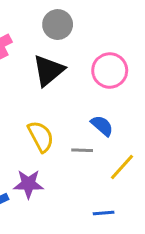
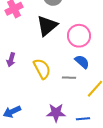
pink circle: (110, 71) -> (79, 36), moved
purple star: (28, 184) -> (56, 113), moved

